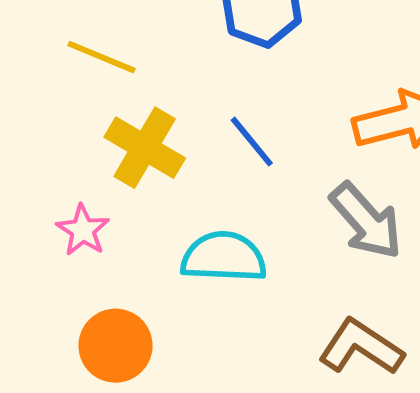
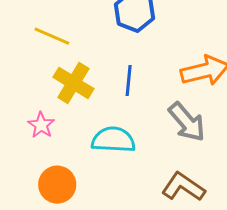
blue line: (252, 142) -> (129, 81), turned 44

